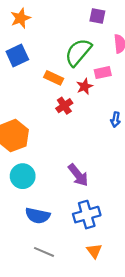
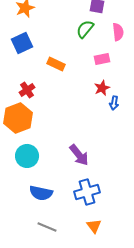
green semicircle: (78, 52) -> (85, 29), moved, size x0.7
red star: (85, 86) -> (102, 88), moved
red cross: (64, 106) -> (27, 90), moved

